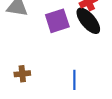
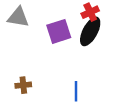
black ellipse: (88, 21) -> (90, 31), turned 68

